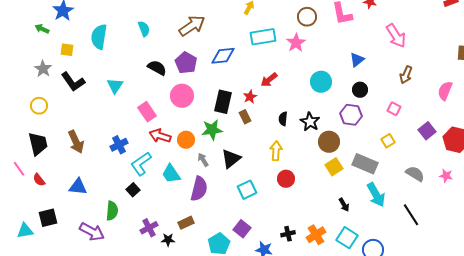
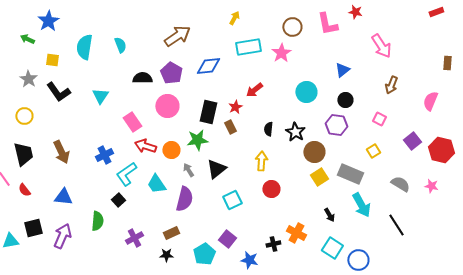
cyan semicircle: (144, 29) -> (120, 45), moved
black semicircle: (157, 68) -> (142, 78), turned -30
purple arrow: (92, 232) -> (62, 236), moved, turned -95
orange cross: (316, 235) -> (296, 233), moved, turned -30
black star: (168, 240) -> (166, 255), moved

